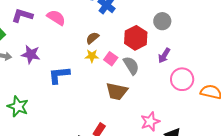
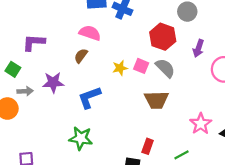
pink semicircle: (56, 18) -> (90, 33), moved
brown semicircle: (92, 38) -> (81, 56), moved
green star: (18, 106) -> (81, 138), moved

